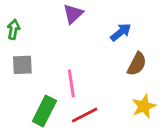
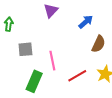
gray square: (22, 65) -> (25, 49), moved
red line: (85, 115) -> (77, 76), moved

